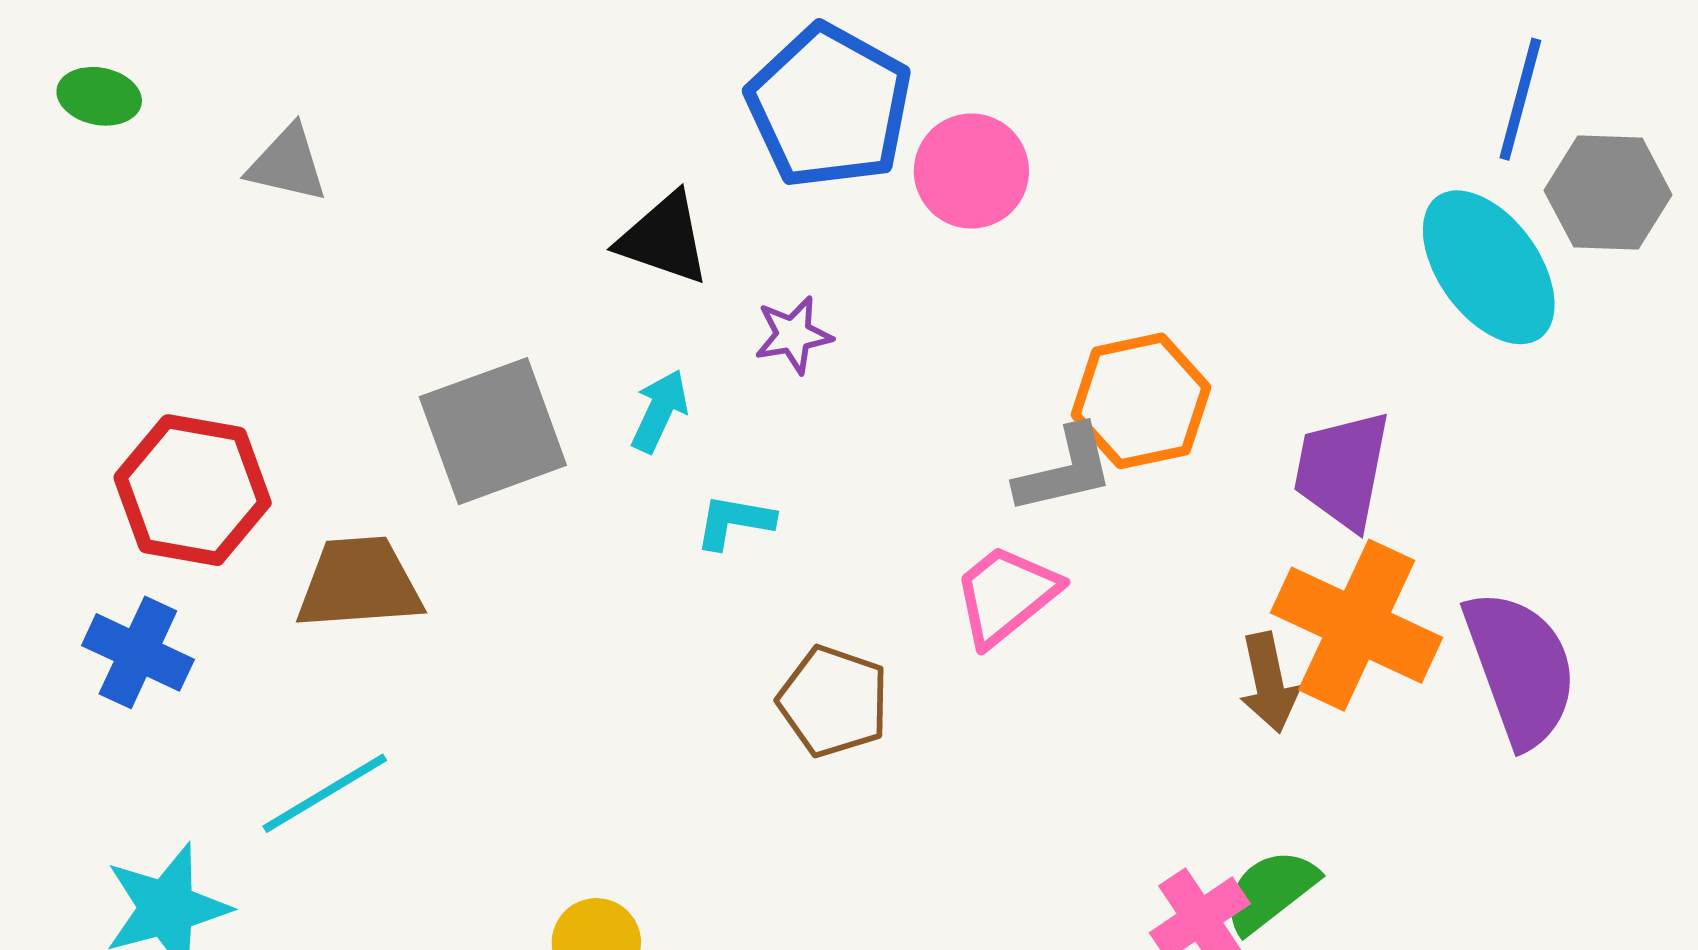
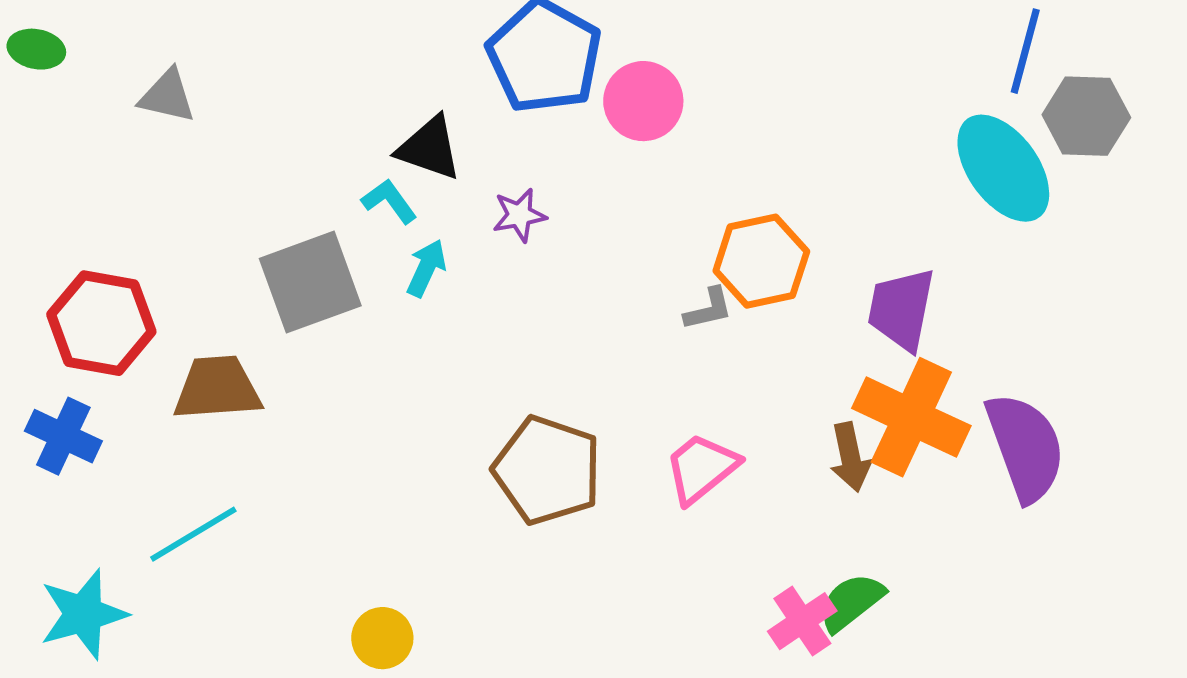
gray L-shape: (1065, 470) -> (708, 309), size x0.7
cyan L-shape: (734, 522) -> (389, 201), moved, turned 44
pink trapezoid: (1006, 595) -> (701, 468), moved
brown pentagon: (833, 701) -> (547, 470), size x1.4

